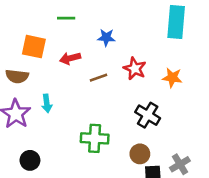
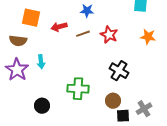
brown line: (98, 78) -> (83, 34), moved
orange star: (172, 78) -> (148, 37), moved
black circle: (30, 160) -> (42, 106), moved

